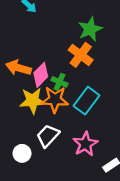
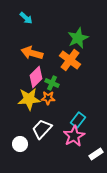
orange arrow: (18, 68) -> (32, 53), moved
orange star: (55, 99) -> (48, 98), size x0.6
cyan rectangle: (86, 101) -> (78, 120), moved, size x0.7

